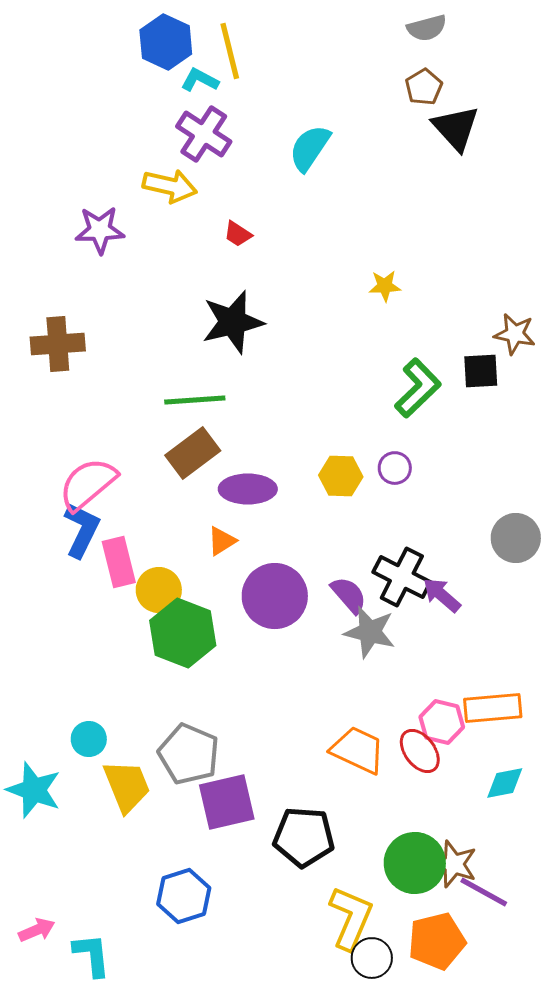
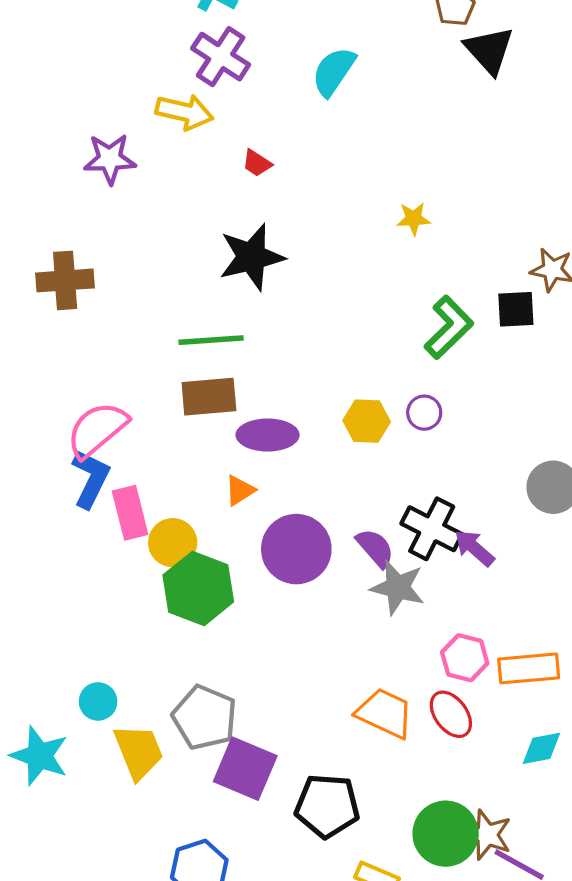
brown rectangle: (193, 453) -> (209, 397), turned 32
pink hexagon: (442, 722) -> (465, 658), moved
purple square: (227, 802) -> (245, 769), turned 36

